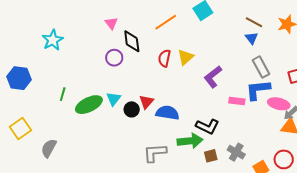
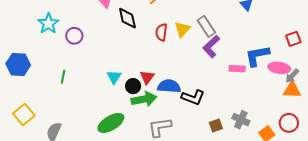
purple circle: (114, 58) -> (74, 36), moved
gray rectangle: (261, 67) -> (206, 26), moved
green ellipse: (89, 105) -> (111, 123), moved
black L-shape: (207, 126) -> (193, 97), moved
green arrow: (190, 141) -> (144, 99), moved

